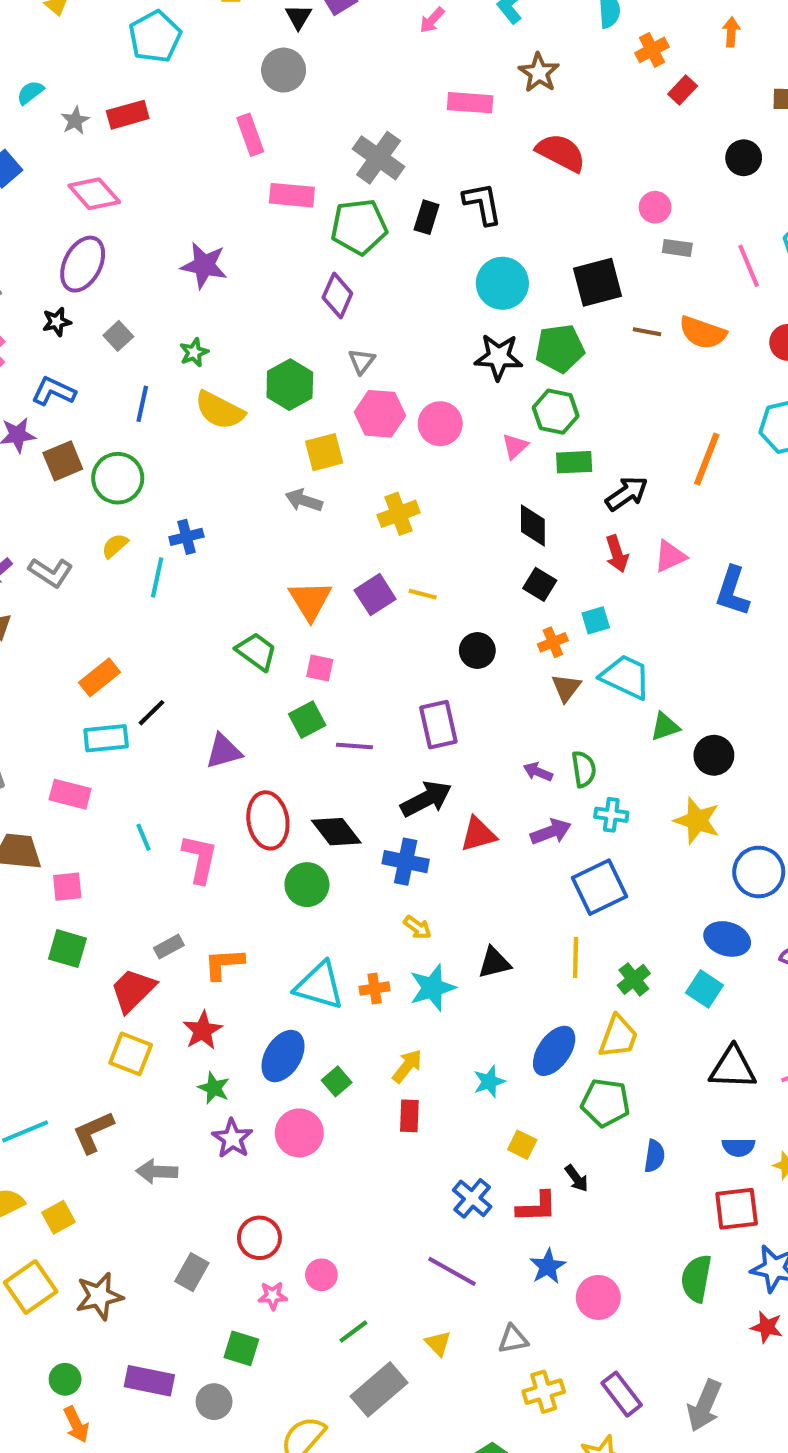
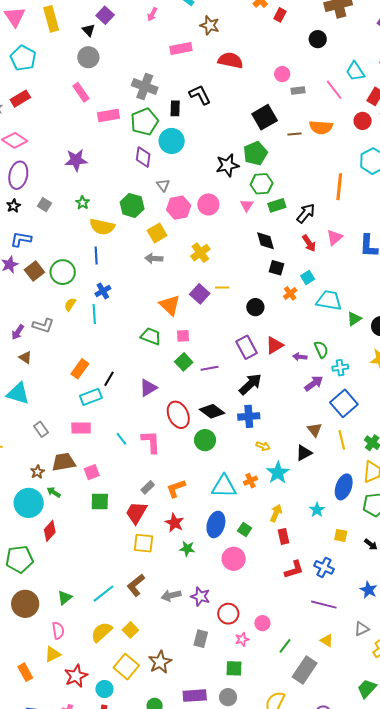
cyan circle: (502, 283) -> (172, 141), moved
blue line: (142, 404) -> (96, 256), moved
brown triangle: (566, 688) -> (315, 430), moved
red triangle: (478, 834) -> (274, 345), moved
purple star: (232, 1139) -> (200, 596), moved
red L-shape: (537, 1207) -> (294, 570), moved

